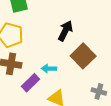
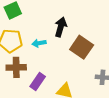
cyan arrow: (49, 69) -> (39, 43), moved

